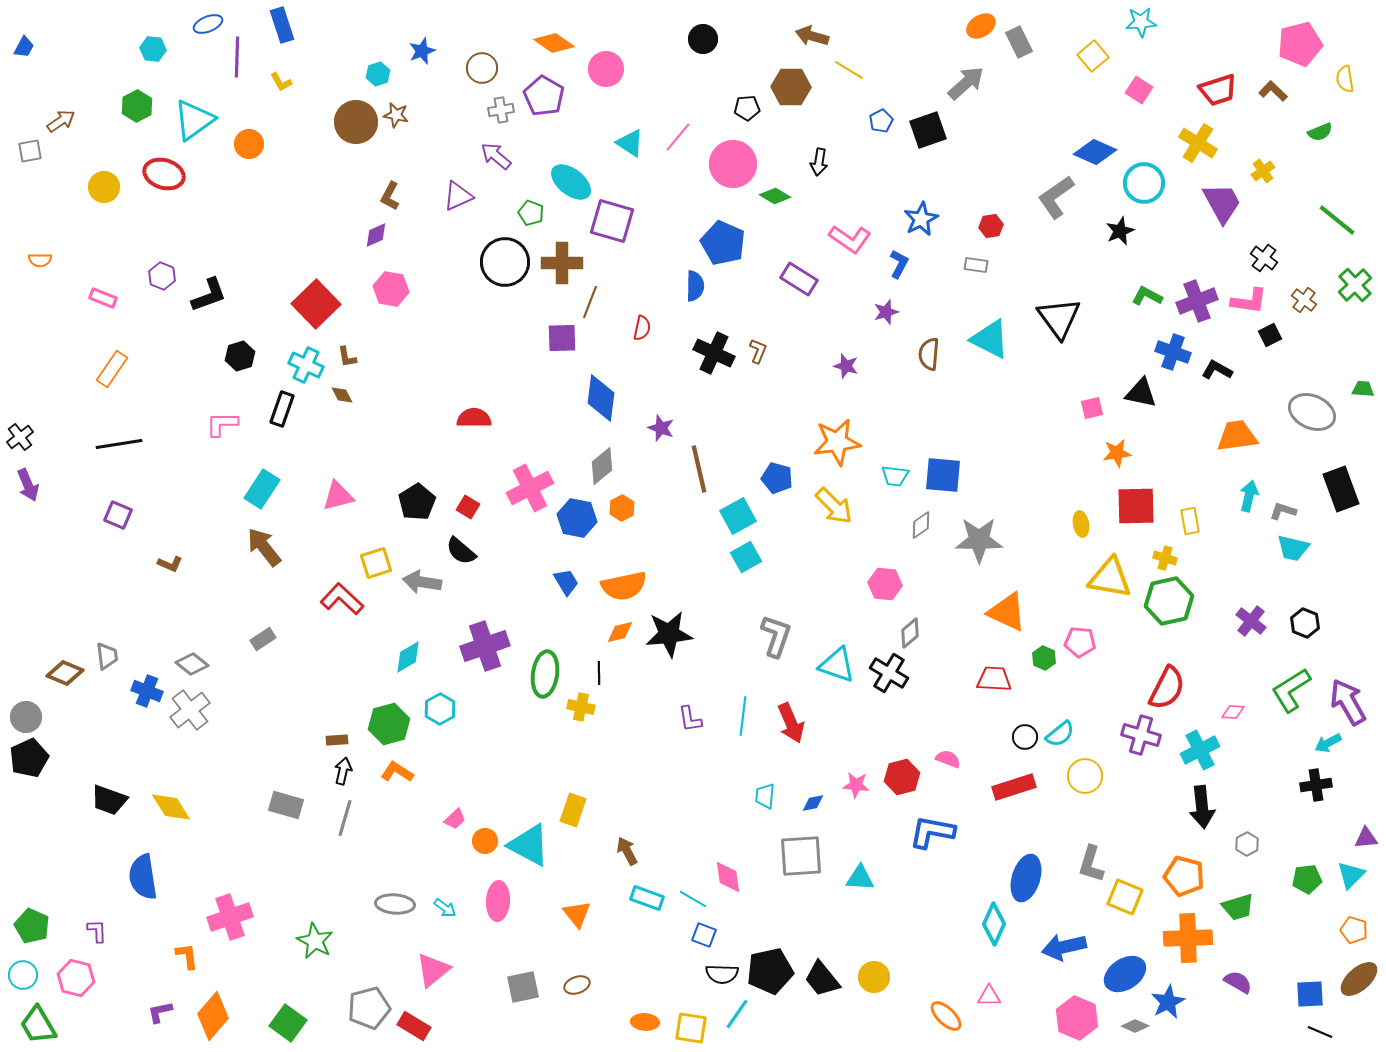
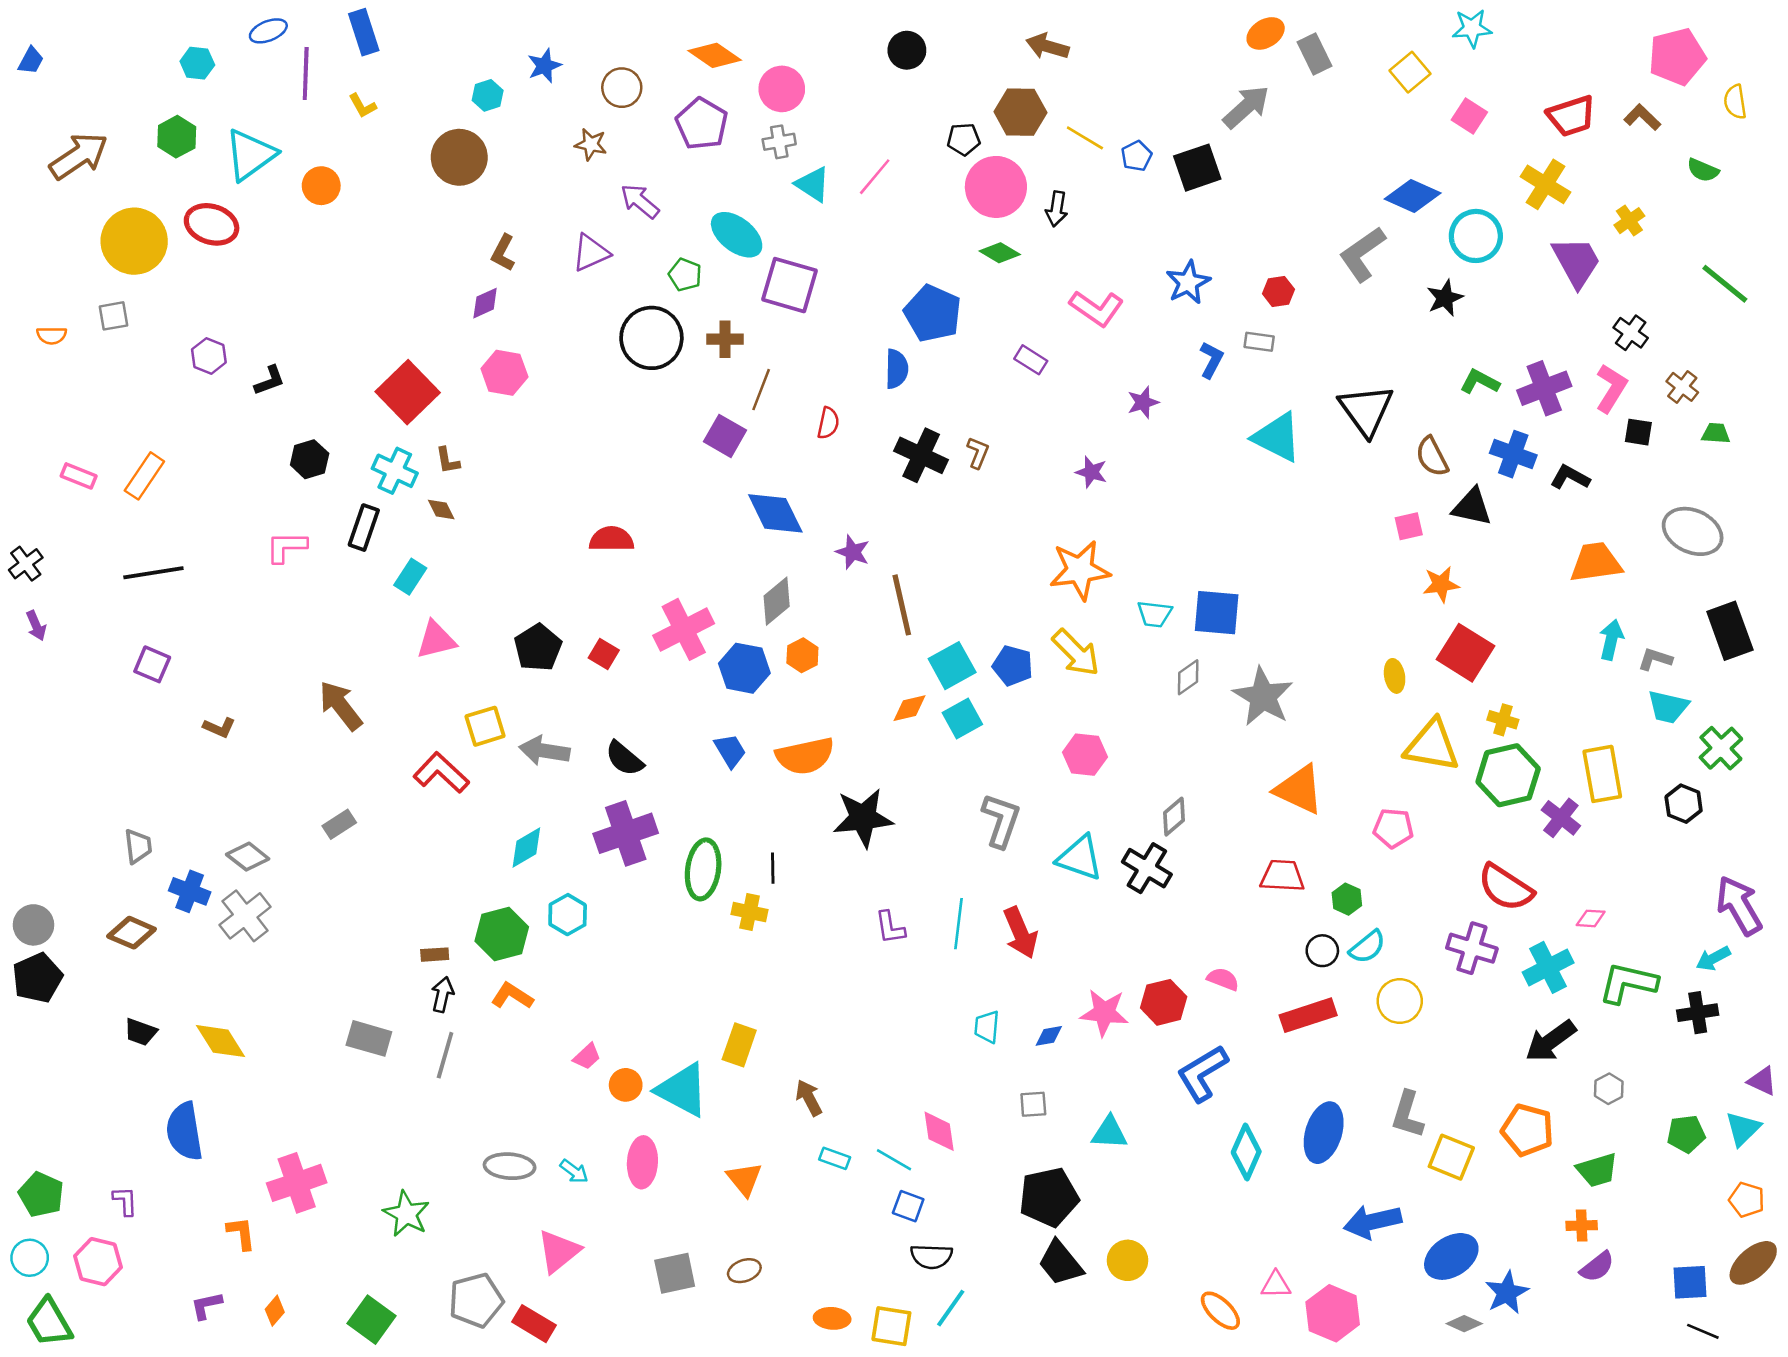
yellow line: (849, 70) -> (1085, 138), moved
gray cross: (501, 110) -> (779, 142), moved
brown star: (396, 115) -> (591, 144), moved
brown arrow: (61, 121) -> (79, 156), size x1.6
green semicircle: (1320, 132) -> (1703, 170), turned 45
gray square: (30, 151) -> (113, 316), moved
pink circle: (733, 164) -> (996, 187), moved
yellow circle: (104, 187) -> (134, 241), size x1.6
brown cross: (562, 263) -> (725, 339), size x0.7
blue L-shape: (899, 264) -> (1211, 360), moved
purple rectangle: (799, 279) -> (1031, 360), size x0.7
green cross: (1355, 285) -> (1721, 748), moved
black L-shape: (209, 295) -> (270, 380), size x0.7
pink rectangle: (103, 298) -> (79, 476), moved
pink L-shape: (1249, 301) -> (1611, 388), turned -66
black square: (1270, 335) -> (1638, 432), turned 35
purple square: (562, 338) -> (725, 436), turned 32
brown semicircle: (929, 354) -> (1432, 457), moved, turned -32
green trapezoid: (1363, 389) -> (1716, 433), moved
blue diamond: (601, 398) -> (775, 513), turned -33
blue pentagon: (777, 478) -> (1013, 666), moved
purple arrow: (28, 485) -> (36, 626), size x0.7
cyan rectangle: (262, 489) -> (410, 577), moved, size x0.7
red square: (1136, 506) -> (1466, 653), turned 33
yellow rectangle: (1190, 521) -> (1602, 774), moved, size x1.6
gray star: (979, 540) -> (1263, 697), turned 30
black semicircle: (461, 551) -> (624, 758), moved
pink hexagon: (885, 584) -> (1085, 755), moved
purple cross: (1251, 621) -> (1561, 818), moved
orange diamond: (620, 632) -> (909, 708), moved
green hexagon: (1044, 658) -> (1347, 899), moved
brown diamond: (65, 673) -> (132, 933), moved
red semicircle: (1167, 688) -> (1506, 887), turned 96
green L-shape: (1291, 690) -> (1628, 983), moved, turned 45
pink star: (856, 785) -> (1104, 1013), size x1.4
black trapezoid: (109, 800) -> (141, 1032), size x0.7
black arrow: (1202, 807) -> (1551, 1041), turned 60
blue L-shape: (932, 832) -> (1202, 1073), turned -42
purple triangle: (1366, 838) -> (1762, 1081), turned 30
gray square: (801, 856) -> (1033, 1104), size x0.5
cyan rectangle: (647, 898) -> (835, 1158), size x0.7
cyan diamond: (994, 924) -> (1246, 1152), moved
orange cross: (1188, 938) -> (1582, 1226), moved, size x0.5
black pentagon: (770, 971) -> (1049, 1197), moved
purple semicircle: (1238, 982) -> (1597, 1267), turned 112
orange diamond: (213, 1016) -> (275, 1311), size x0.5
pink hexagon: (1077, 1018) -> (1333, 1313), moved

